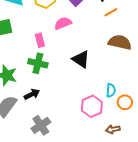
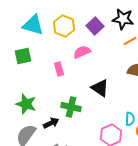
green cross: (38, 63) -> (71, 107), moved

